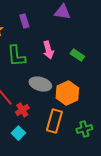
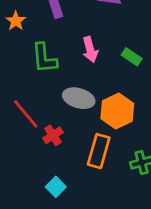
cyan square: (18, 133) -> (56, 187), moved

